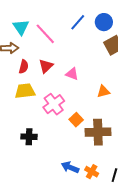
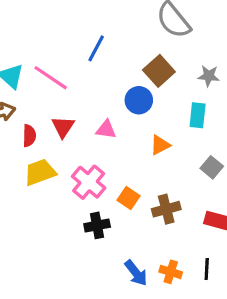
blue circle: (104, 22) -> (139, 100), moved
brown cross: (98, 132) -> (166, 209), size x0.7
black cross: (29, 137) -> (97, 225), moved
blue arrow: (70, 167) -> (136, 273), turned -138

